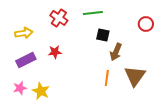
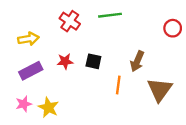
black square: (103, 35) -> (93, 61), moved
orange line: (107, 78) -> (118, 85), moved

